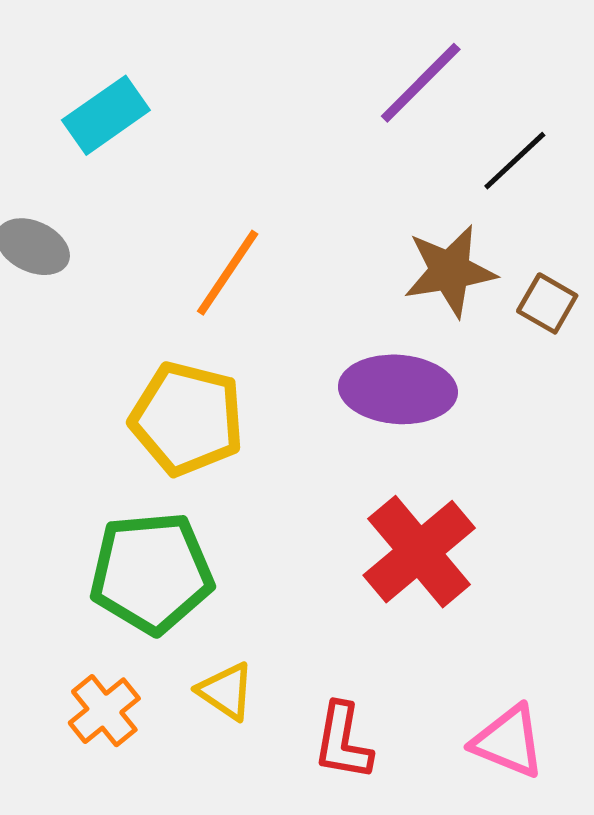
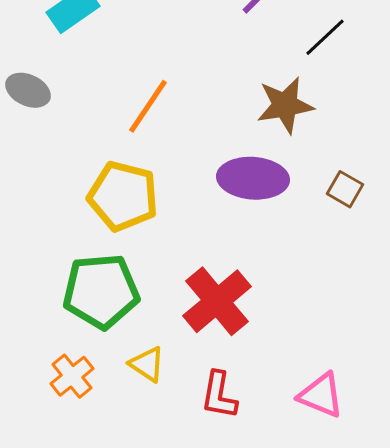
brown square: (547, 303) -> (345, 189), moved
red cross: (419, 552) -> (217, 301), moved

